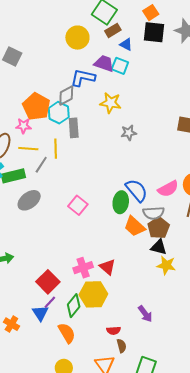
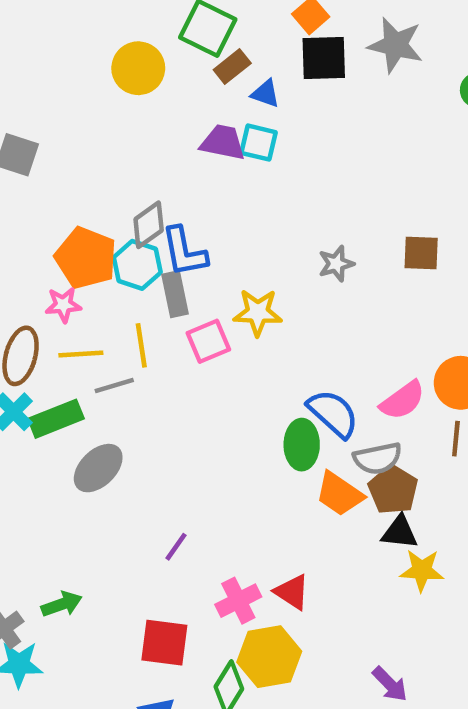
yellow circle: (77, 38) -> (138, 68), moved
blue L-shape: (83, 78) -> (184, 252), moved, turned -105
yellow star: (111, 103) -> (258, 312), moved
gray star: (129, 133) -> (336, 264), moved
gray line: (41, 165) -> (114, 385), turned 48
pink square: (78, 205) -> (208, 341), moved, turned 36
red square: (48, 282) -> (164, 643), turned -30
purple line: (50, 302) -> (176, 547), moved

